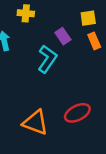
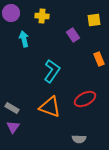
orange rectangle: (94, 41) -> (99, 59), moved
cyan L-shape: (47, 59) -> (52, 71), moved

